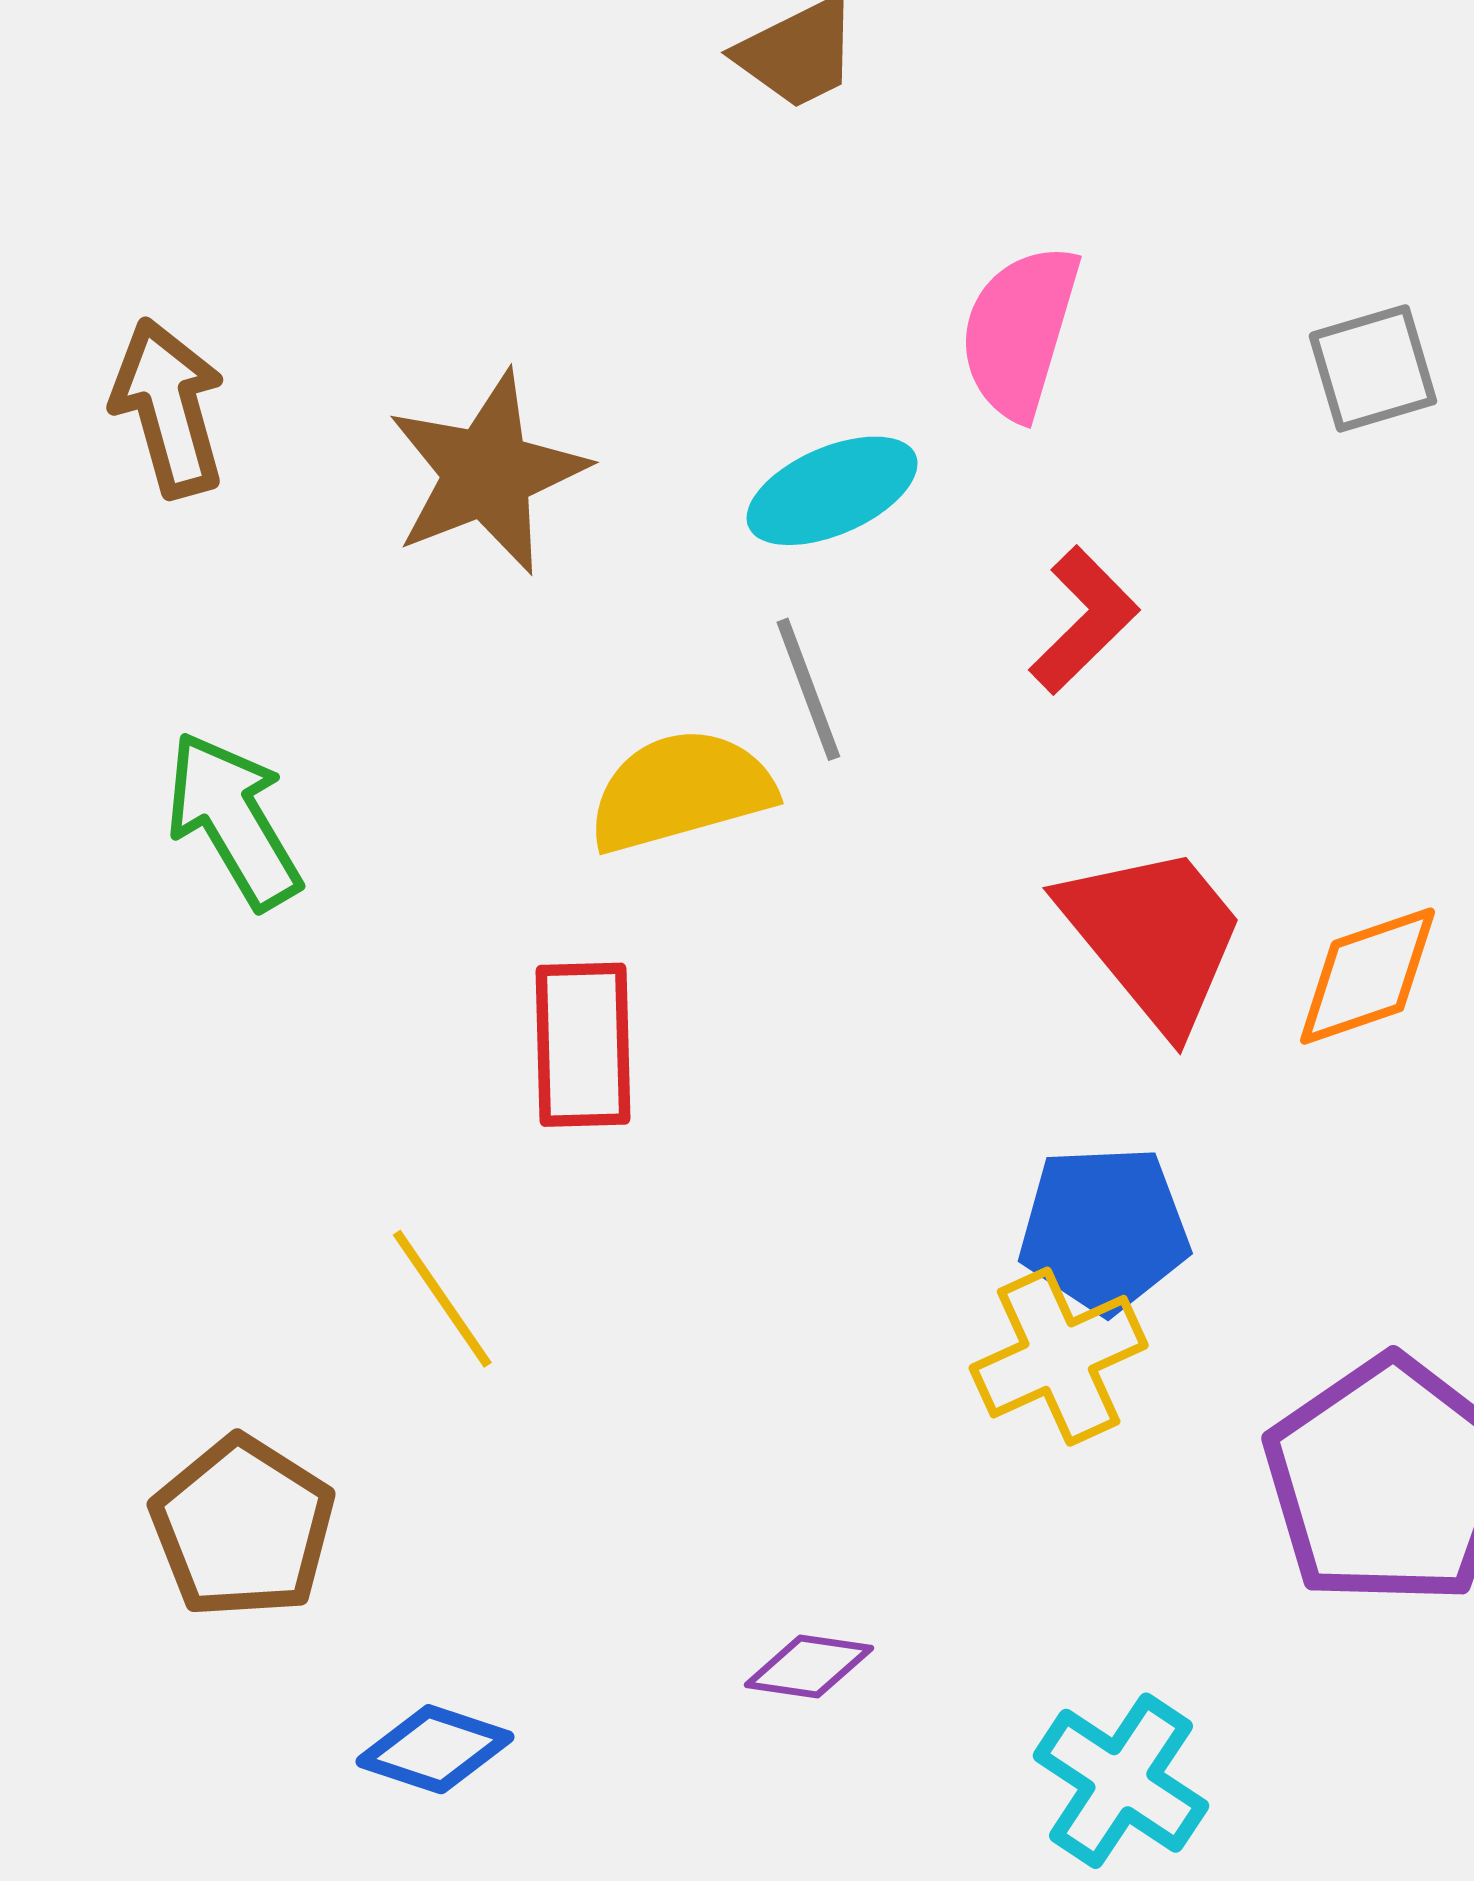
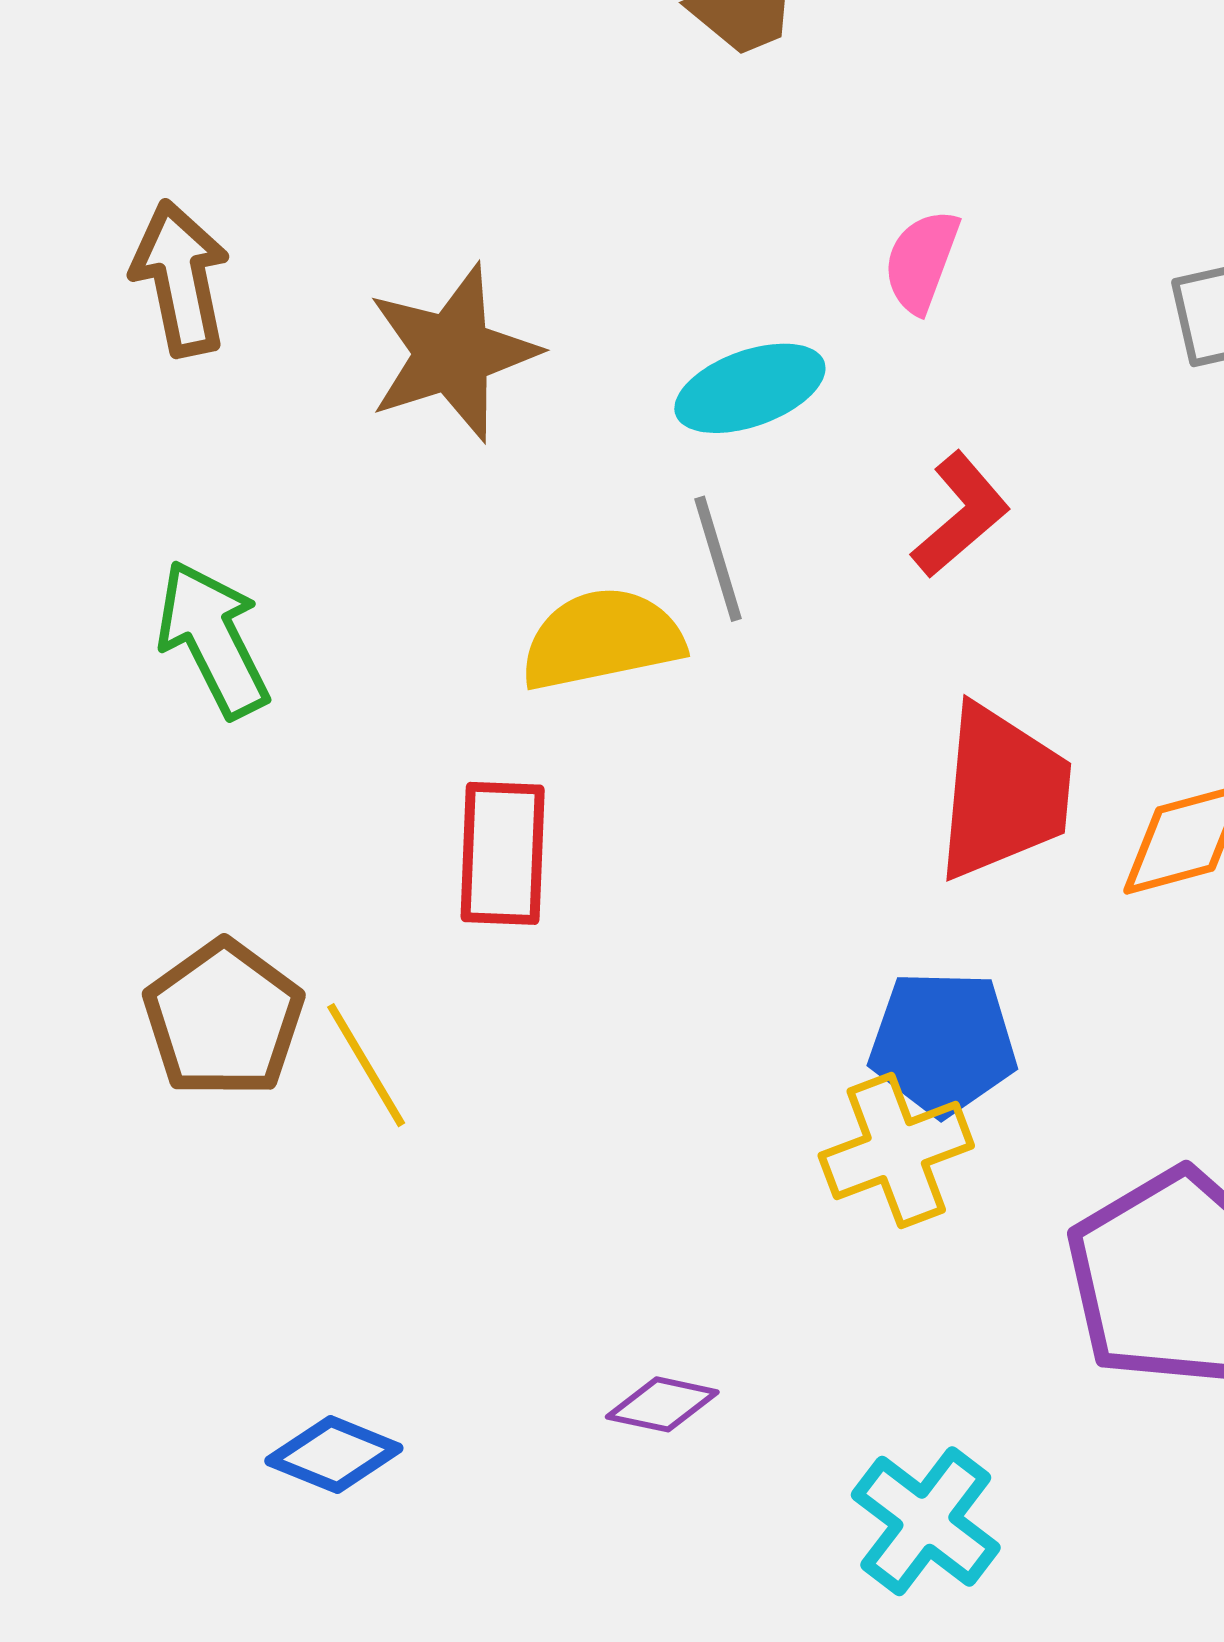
pink semicircle: (1020, 332) -> (921, 261), size x0.7
red trapezoid: (1154, 936) -> (1003, 792), turned 41
brown pentagon: (243, 1527) -> (224, 1019), moved

